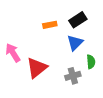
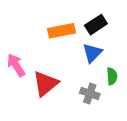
orange rectangle: (50, 25) -> (61, 31), size x1.5
gray cross: (73, 76) -> (90, 93), turned 35

